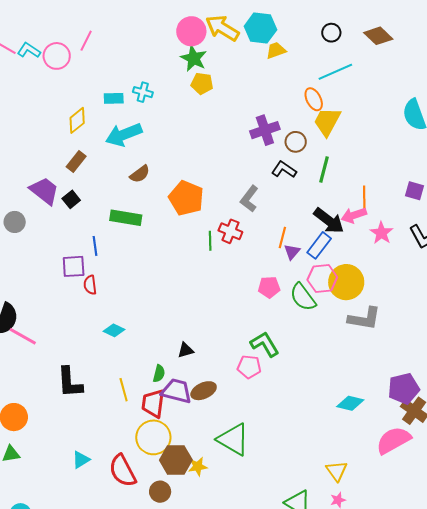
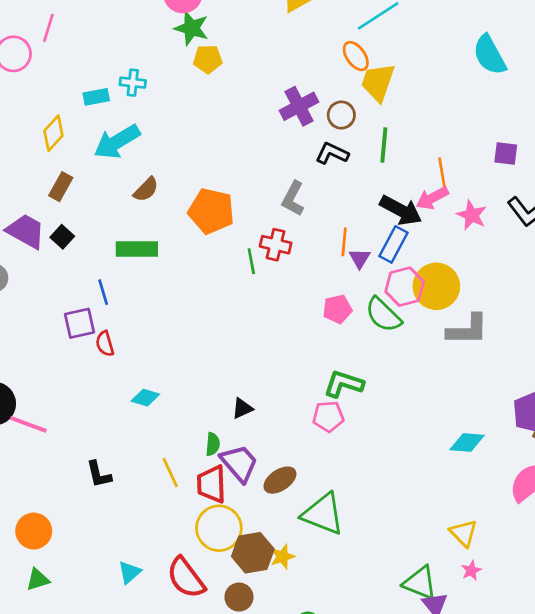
green L-shape: (265, 344) -> (344, 384), turned -32
black L-shape: (70, 382) -> (99, 474), size x0.7
purple trapezoid: (177, 391) -> (239, 463), turned 44
brown ellipse: (204, 391) -> (280, 480), moved

